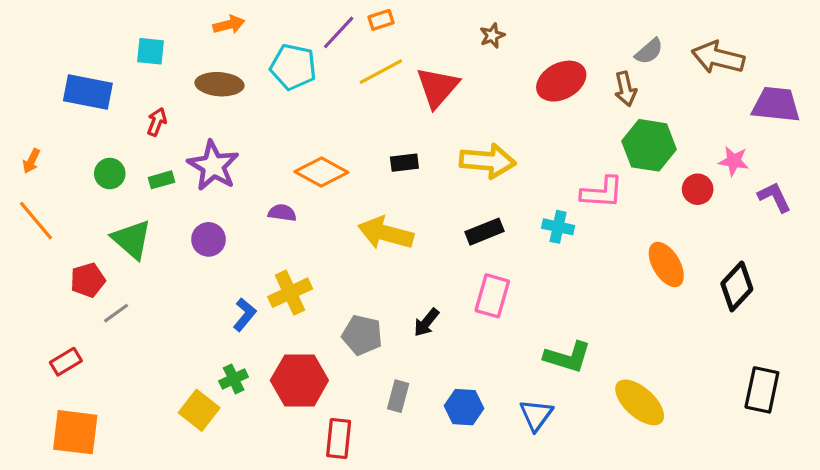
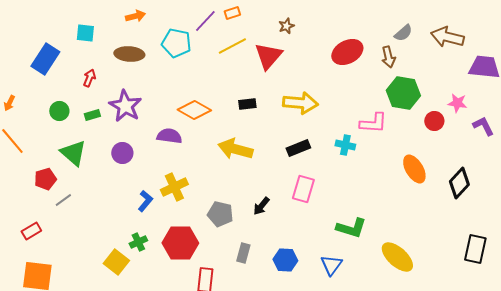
brown star: (492, 36) -> (286, 26), moved
blue rectangle: (88, 92) -> (45, 59), turned -68
purple semicircle: (282, 213) -> (169, 136), size x1.4

